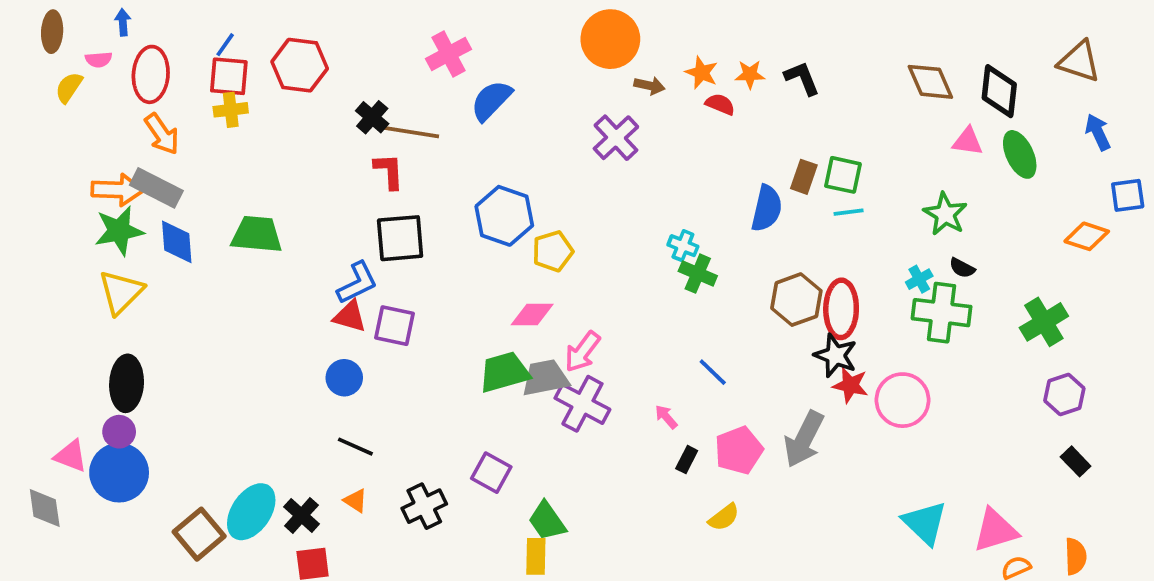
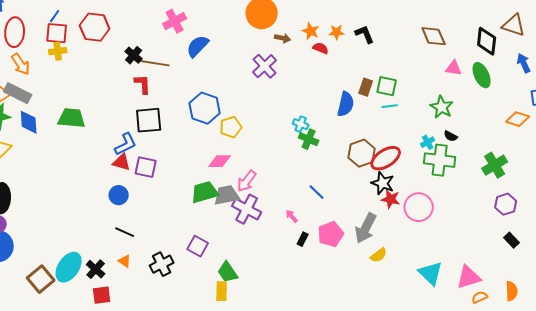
black diamond: (999, 91) -> (487, 41), moved
red ellipse: (841, 309) -> (386, 158), turned 56
yellow semicircle: (724, 517) -> (379, 255), moved

